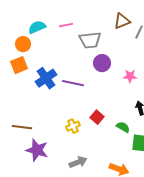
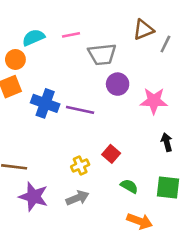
pink star: (130, 76) -> (154, 101), size x1.5
blue cross: (46, 78) -> (45, 103), turned -35
green semicircle: (123, 127) -> (129, 186), moved
gray arrow: (78, 162) -> (77, 198), moved

